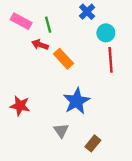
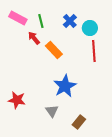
blue cross: (87, 12) -> (70, 21), moved
red arrow: (40, 45) -> (34, 38), turned 32
red star: (20, 106) -> (17, 100), moved

